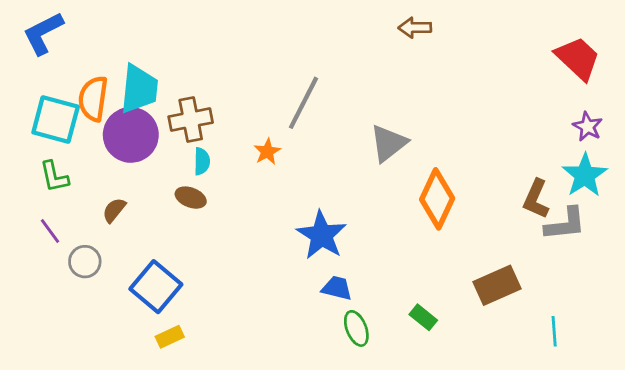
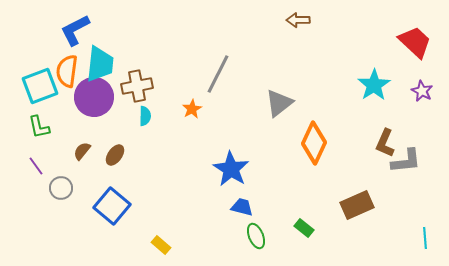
blue L-shape: (43, 33) -> (75, 30), moved
cyan square: (56, 120) -> (40, 86), turned -36
cyan star: (585, 175) -> (374, 85), moved
brown ellipse: (191, 198) -> (115, 155), moved, turned -75
cyan line: (554, 331) -> (425, 238), moved
yellow rectangle: (170, 337) -> (161, 245), moved, turned 66

